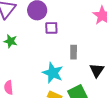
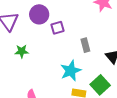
cyan star: (53, 73) -> (71, 71), turned -30

